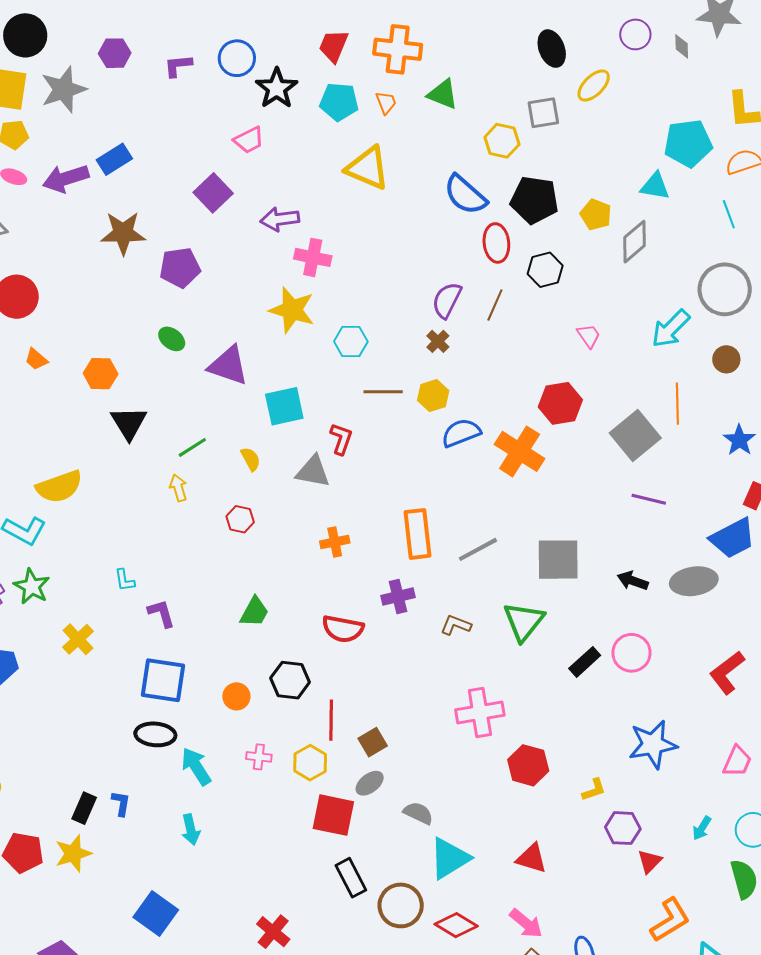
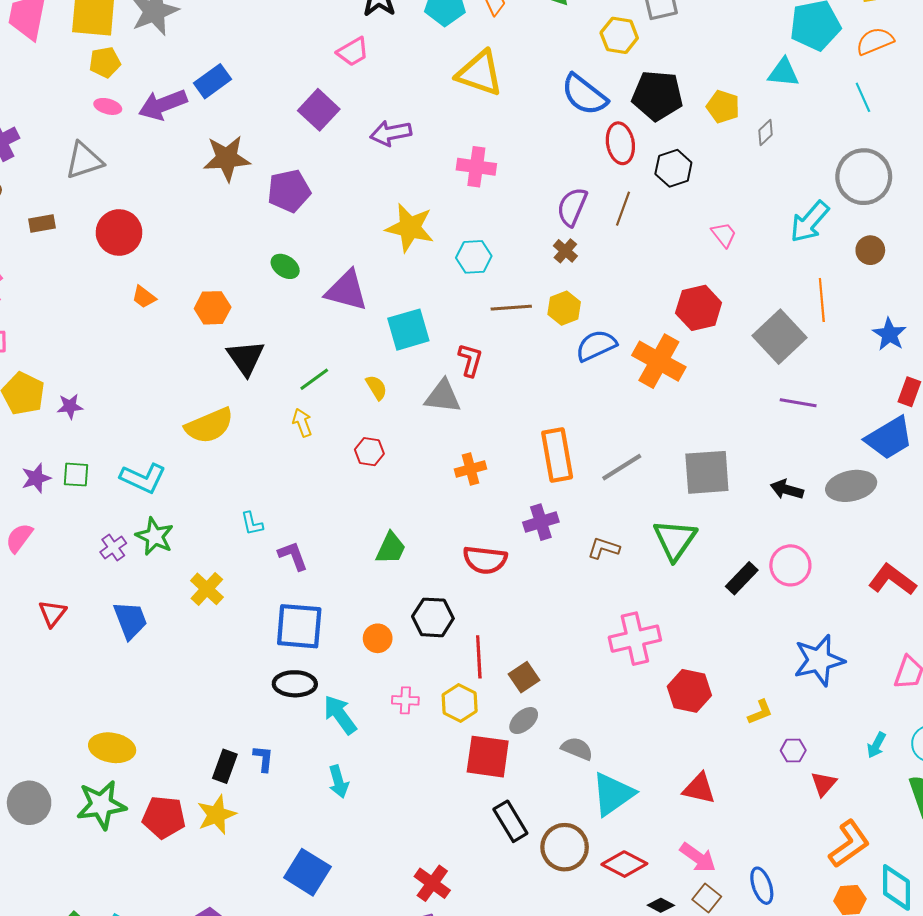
gray diamond: (634, 242) -> (766, 132), size x0.6
pink cross: (313, 257) -> (476, 167), moved
yellow semicircle: (59, 487) -> (209, 426), moved
red L-shape: (727, 672) -> (892, 580), turned 78
purple hexagon: (623, 828) -> (793, 750), size x0.7

